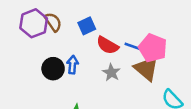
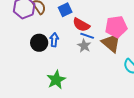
blue line: (133, 47) -> (87, 36), moved
pink pentagon: (153, 48) -> (116, 27), turned -30

